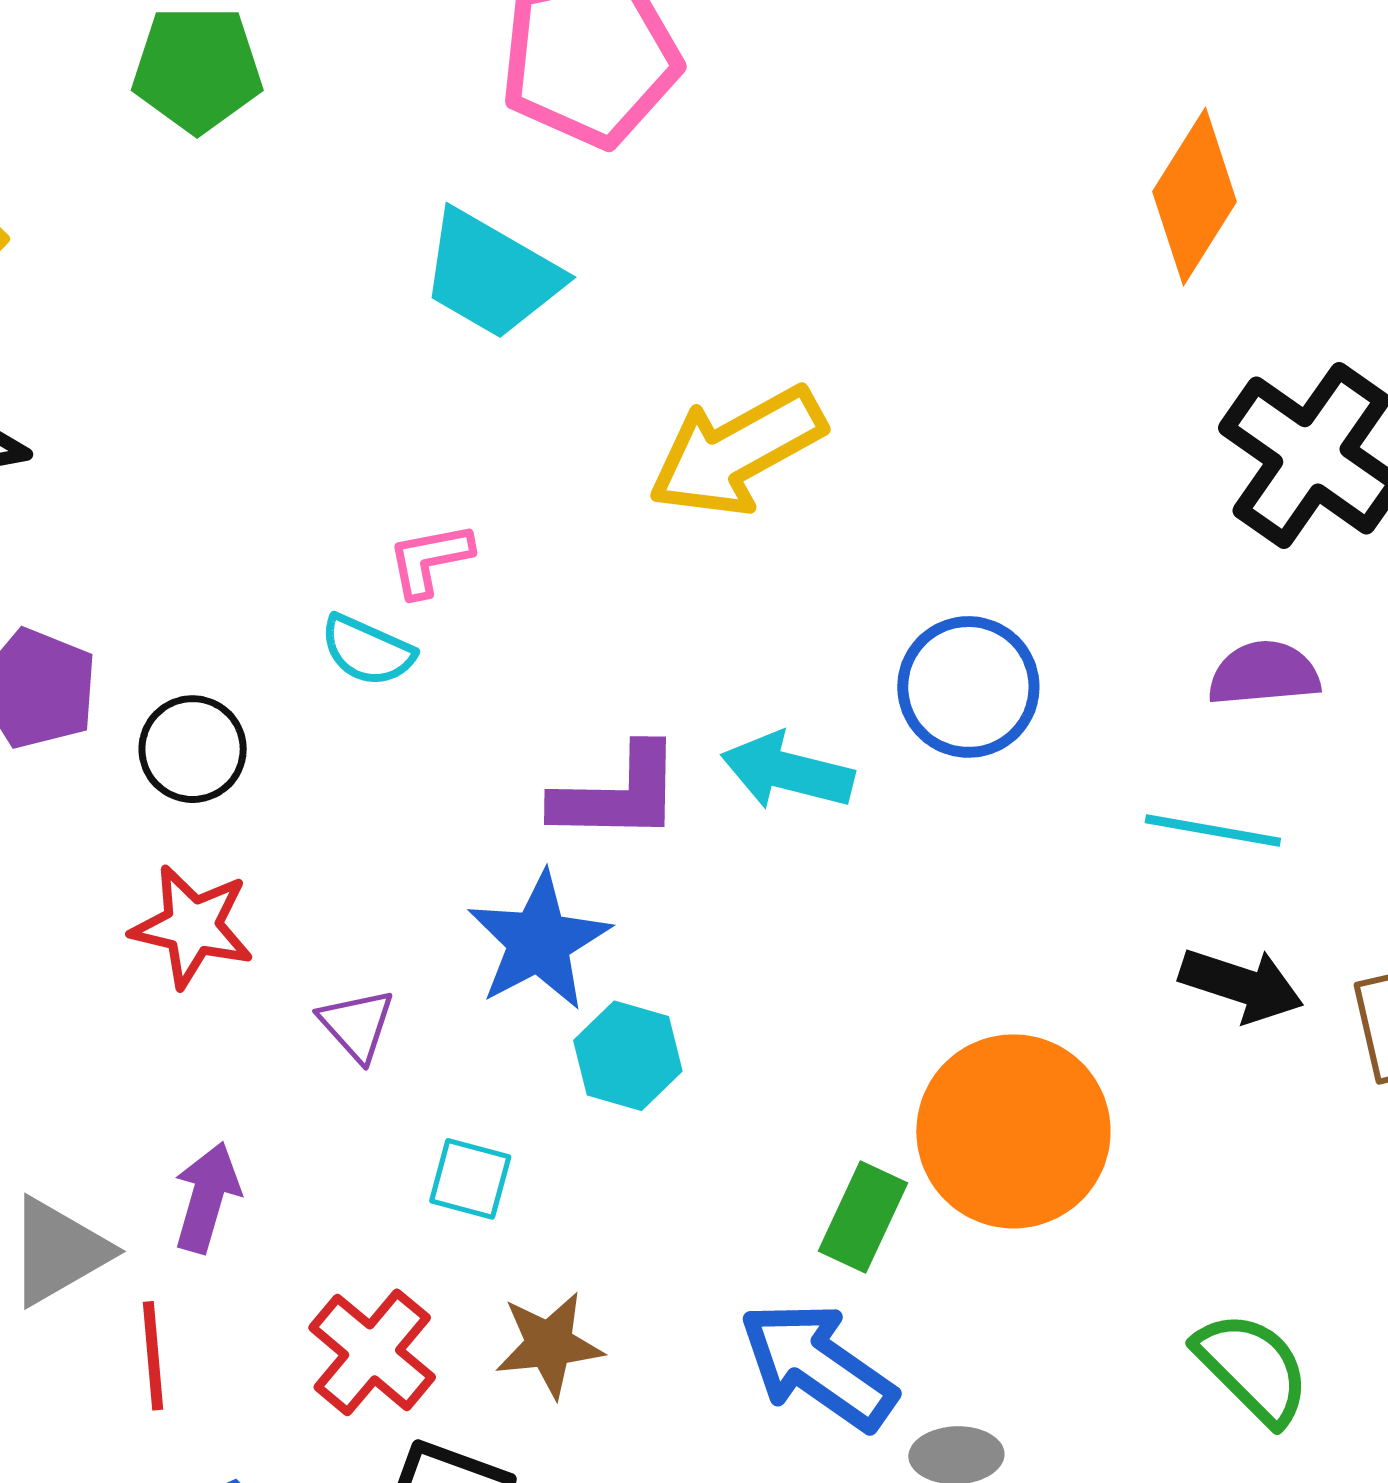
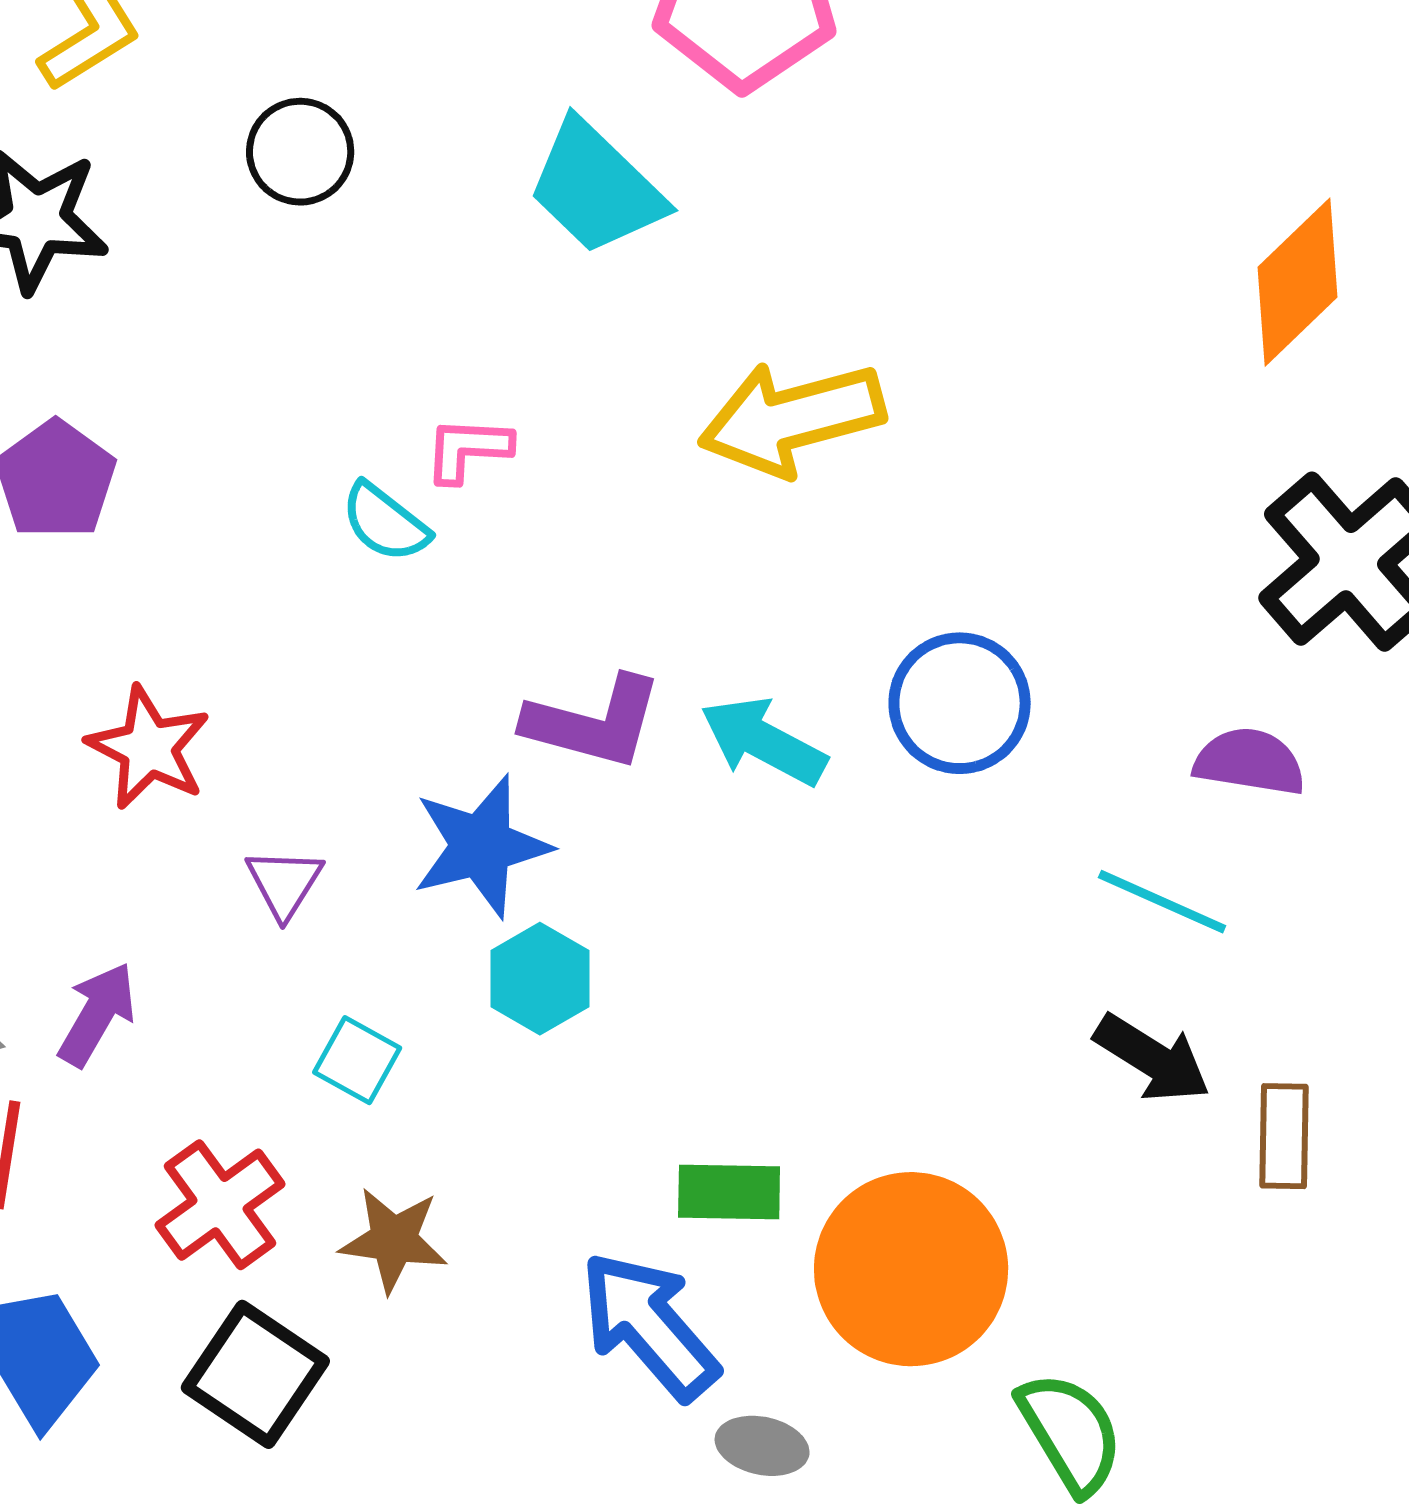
black circle: (193, 749) -> (300, 152), moved
orange circle: (1013, 1131) -> (911, 1269), moved
green rectangle: (863, 1217) -> (729, 1192), turned 52

